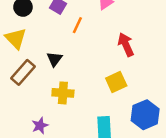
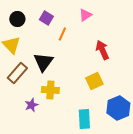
black triangle: (54, 59) -> (43, 62), size x1.5
purple star: (40, 126) -> (31, 105), moved

